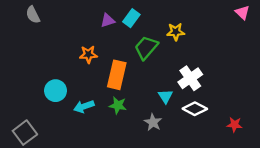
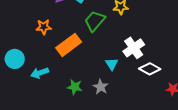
orange rectangle: (117, 75) -> (69, 45), turned 40
green star: (118, 105) -> (75, 87), moved
white diamond: (195, 109) -> (150, 69), moved

